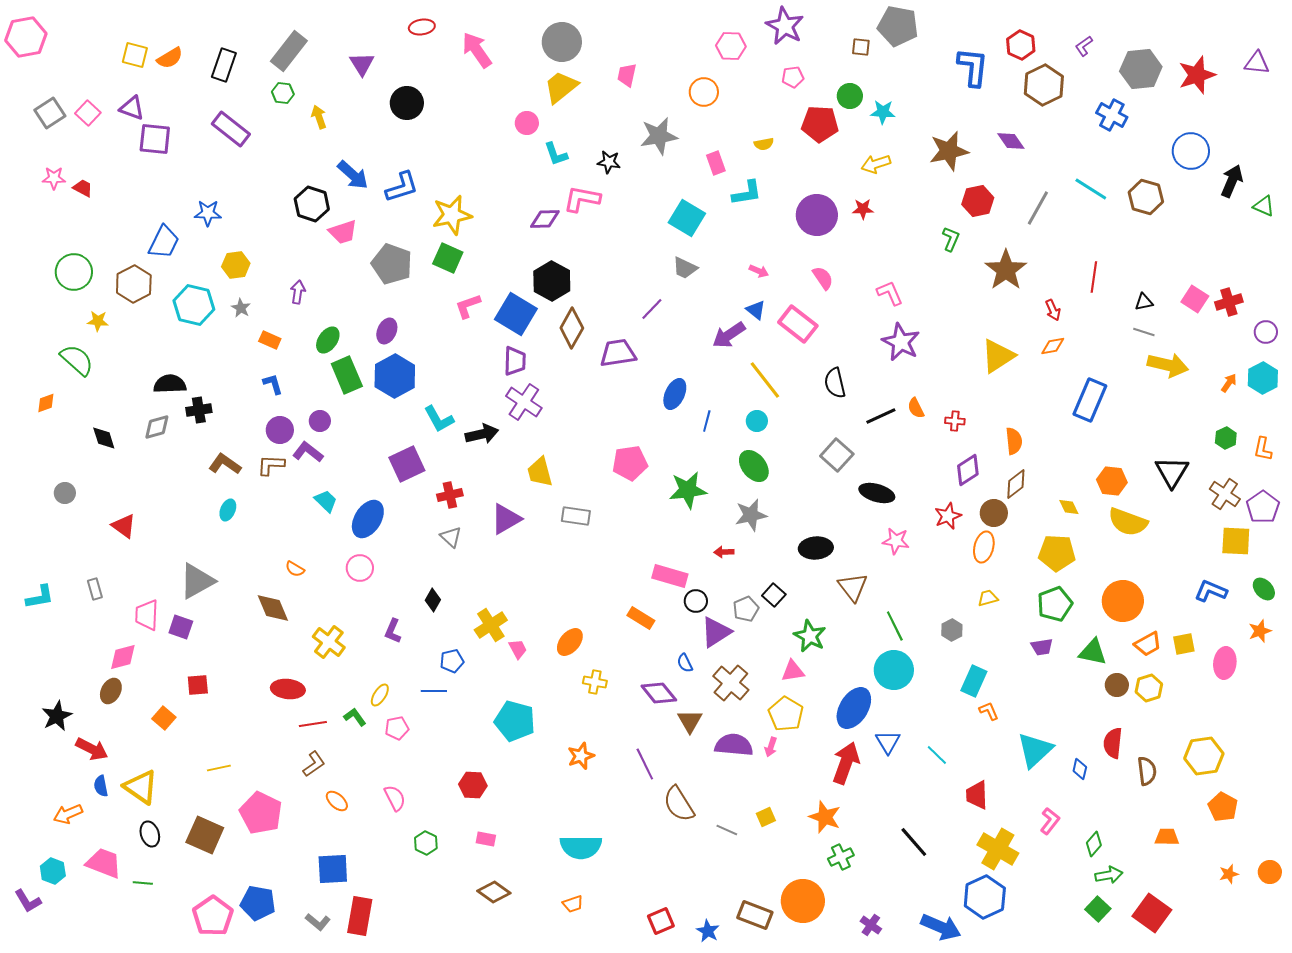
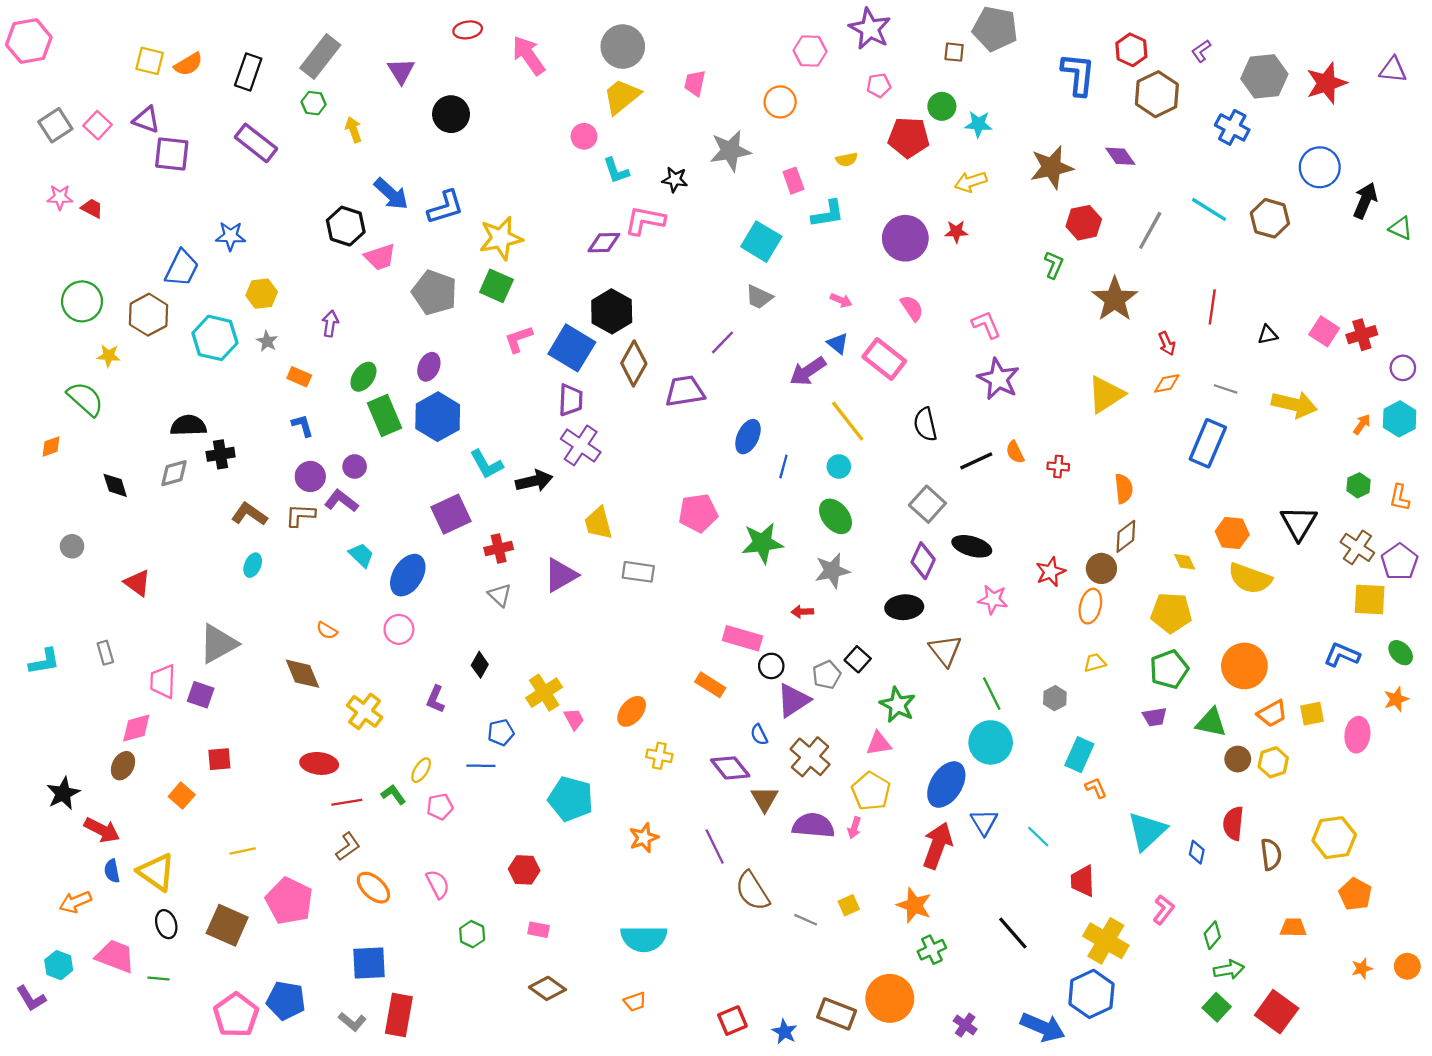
gray line: (1144, 332) -> (1226, 389), moved
purple diamond: (968, 470) -> (923, 561), moved, turned -32
orange ellipse: (337, 801) -> (373, 888), size x1.4

